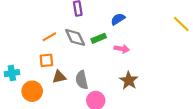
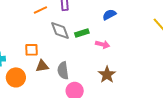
blue semicircle: (118, 19) -> (109, 15), moved
orange line: (49, 37) -> (40, 10), moved

